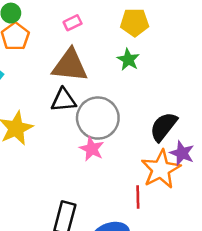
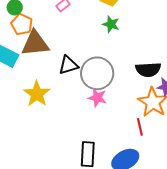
brown triangle: (70, 65) -> (35, 43), moved
black semicircle: (163, 127) -> (148, 70), turned -120

